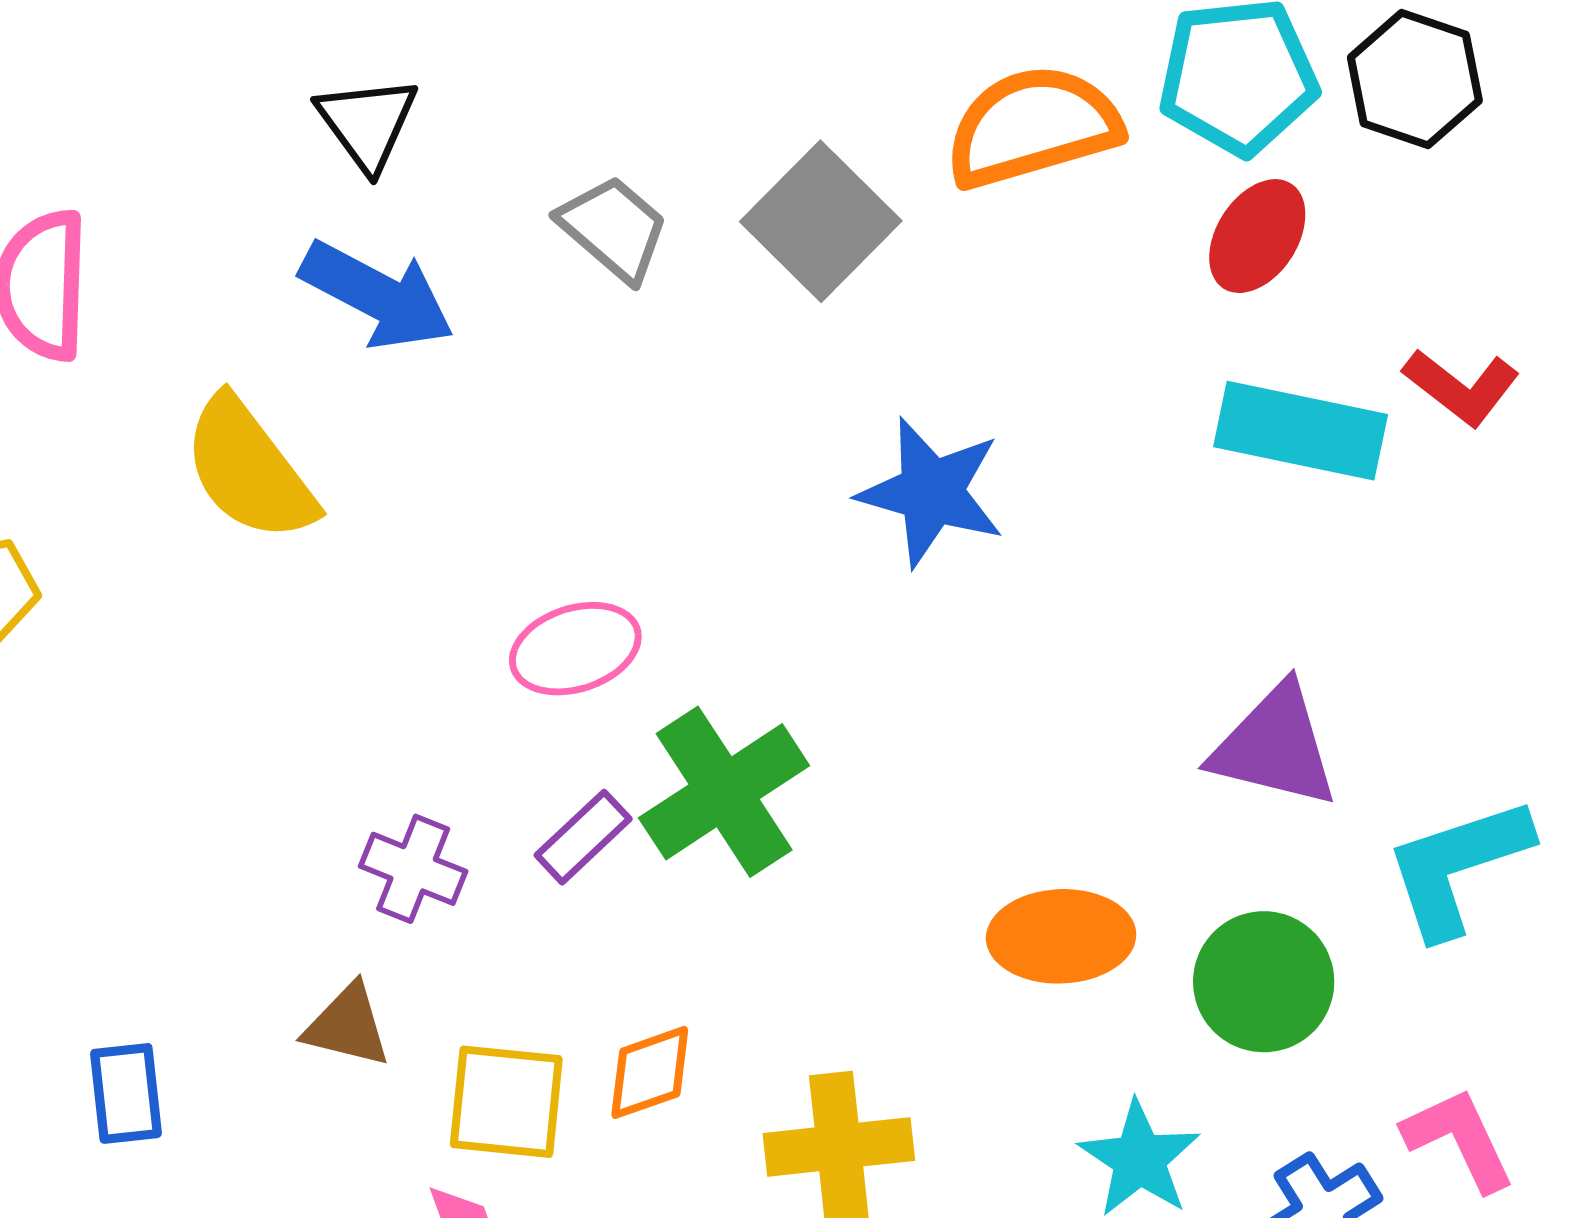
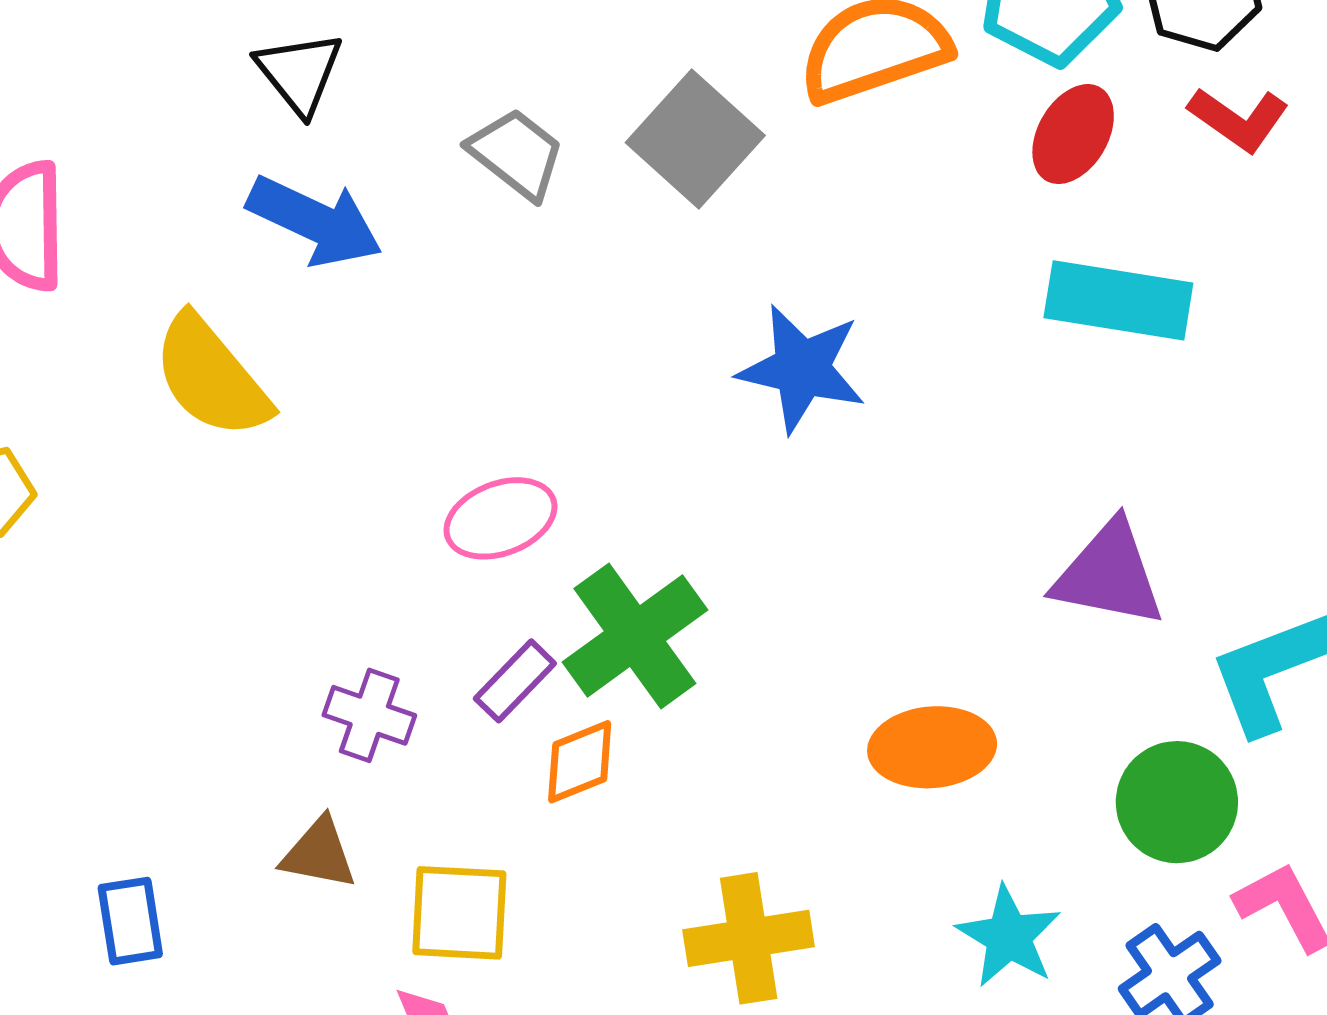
red L-shape: (1461, 387) -> (1239, 119), moved
green circle: (1264, 982) -> (1177, 802), moved
orange diamond: (650, 1072) -> (580, 762), moved

